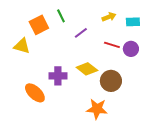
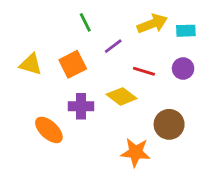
yellow arrow: (109, 17) -> (152, 24), size x1.5
orange square: (39, 25) -> (73, 64), moved
red line: (112, 45) -> (144, 71), moved
brown circle: (111, 81) -> (169, 124), moved

